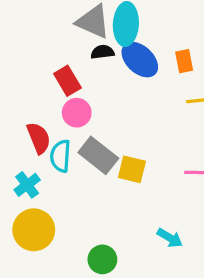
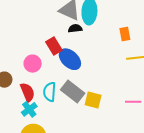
blue ellipse: (140, 60) -> (70, 59), moved
pink circle: (77, 113) -> (33, 64), moved
red semicircle: (39, 138) -> (27, 92), moved

